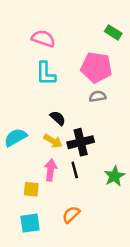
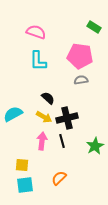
yellow square: (31, 189) -> (22, 165), moved

